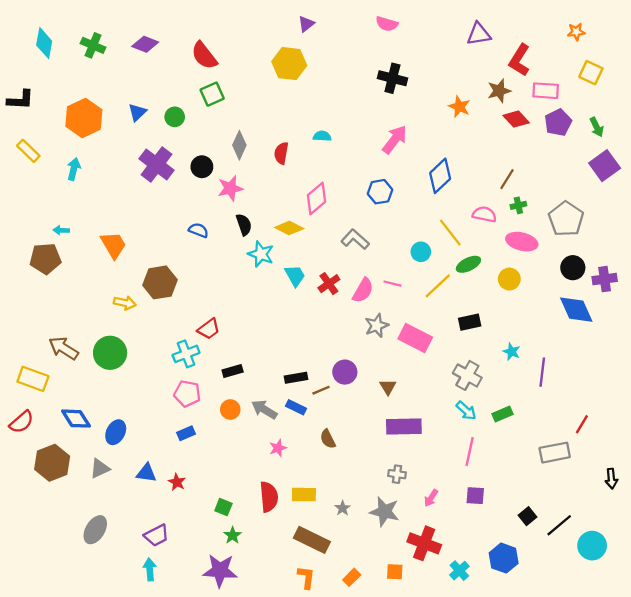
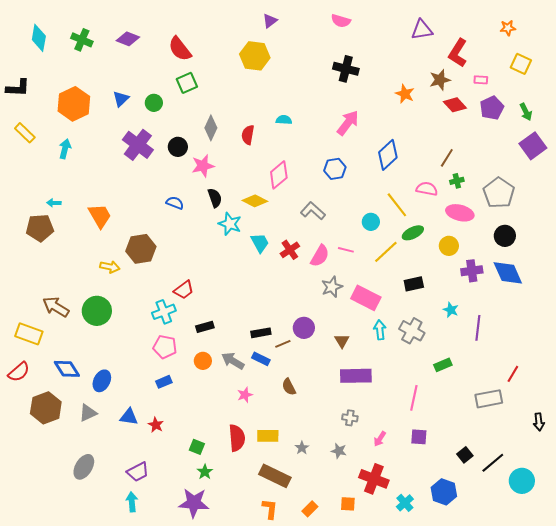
pink rectangle: (546, 91) -> (481, 80), size x0.6
purple cross: (605, 279) -> (472, 271), moved
cyan arrow: (466, 411) -> (380, 330), moved, turned -138
gray star: (385, 512) -> (339, 451), size x0.6

